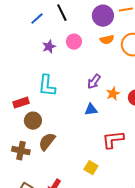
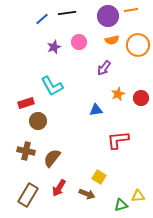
black line: (62, 13) -> (67, 13), turned -72
purple arrow: (94, 82) -> (104, 68), moved
cyan L-shape: (47, 86) -> (52, 86), turned -35
brown semicircle: (47, 142) -> (52, 158), moved
yellow square: (91, 168) -> (99, 177), moved

